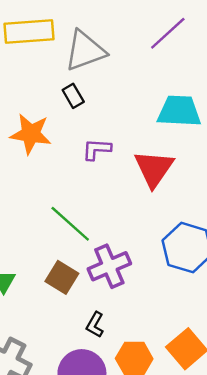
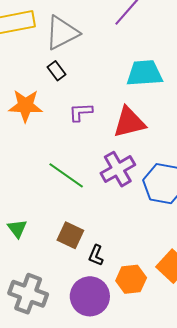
red triangle: (154, 169) -> (129, 122), turned 48
purple cross: (109, 266) -> (118, 169), moved
brown square: (62, 277) -> (70, 235), moved

